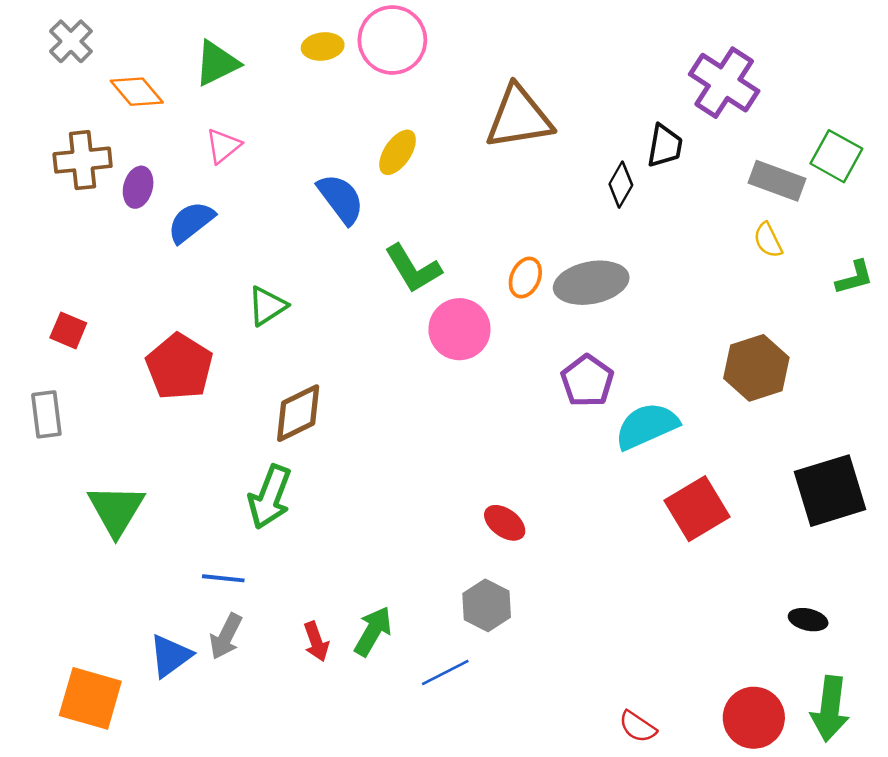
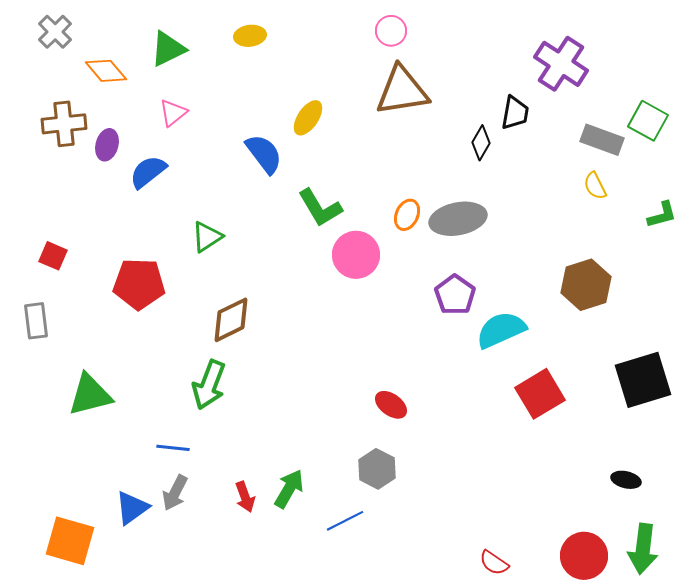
pink circle: (392, 40) -> (391, 31), moved, size x0.6
red pentagon: (179, 367) -> (139, 284), turned -30
green triangle: (116, 510) -> (90, 395), turned 45

